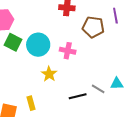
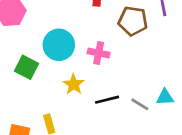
green square: (13, 42) -> (27, 67), moved
black line: (78, 96) -> (107, 100), moved

